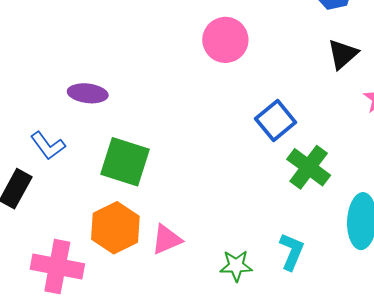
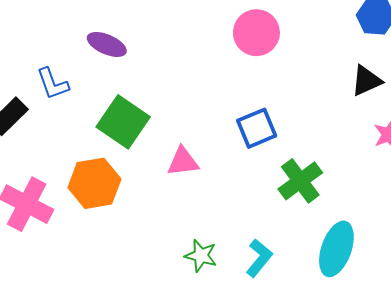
blue square: (276, 120) -> (257, 128), moved
pink triangle: (167, 239) -> (183, 162), moved

